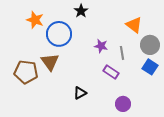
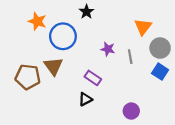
orange triangle: (134, 25) -> (143, 27), turned 30
purple rectangle: (111, 72) -> (93, 78), moved

